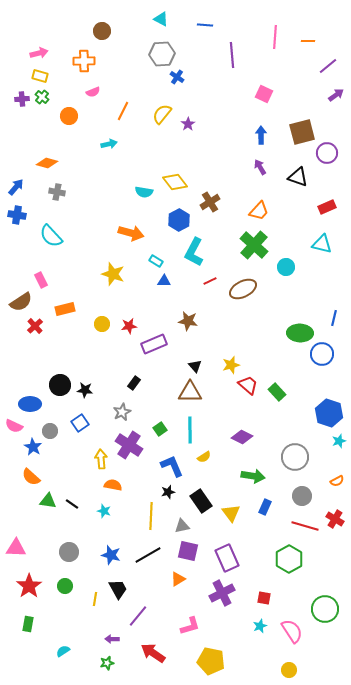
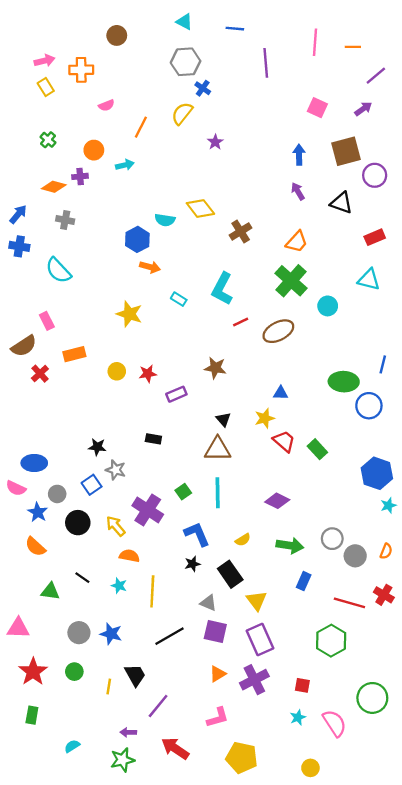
orange cross: (84, 61) -> (81, 70), moved
yellow rectangle: (40, 76) -> (46, 87), turned 42
pink square: (264, 94) -> (317, 108), moved
purple arrow: (336, 95) -> (363, 109), moved
green cross: (42, 97) -> (48, 140), moved
purple cross: (22, 99) -> (80, 176), moved
yellow semicircle: (162, 114) -> (182, 113), moved
orange circle: (69, 116) -> (94, 150), moved
blue hexagon: (179, 220) -> (137, 239), moved
orange arrow: (131, 233) -> (150, 267), size x0.7
blue triangle: (164, 281) -> (281, 393), moved
purple rectangle: (154, 344) -> (176, 394), size x0.7
black rectangle: (134, 383) -> (153, 439), turned 64
black circle: (60, 385) -> (78, 523), moved
gray star: (122, 412) -> (116, 470), moved, turned -30
yellow semicircle: (204, 457) -> (243, 540), moved
gray circle: (295, 457) -> (332, 539), moved, size x0.7
yellow arrow: (101, 459) -> (116, 526), turned -36
orange semicircle: (337, 481) -> (386, 551), turned -40
gray circle: (302, 496) -> (355, 556), moved
green triangle: (48, 501) -> (50, 591), moved
yellow triangle: (231, 513) -> (257, 601), moved
yellow line: (151, 516) -> (152, 591), moved
gray triangle: (182, 526) -> (208, 603), turned 35
blue star: (111, 555) -> (111, 634), moved
orange triangle: (178, 579) -> (218, 674), moved
green star: (107, 663) -> (122, 760), size x1.5
yellow circle: (289, 670) -> (310, 768), moved

